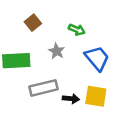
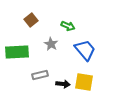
gray rectangle: (44, 88) -> (40, 75), size x0.7

